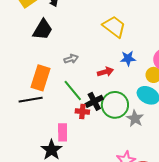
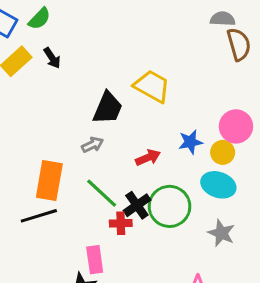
black trapezoid: (43, 30) -> (108, 108), moved
blue star: (128, 58) -> (190, 142), moved
gray star: (135, 118) -> (221, 233), moved

